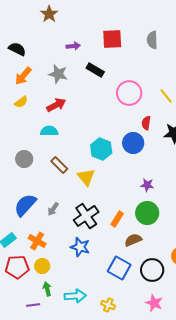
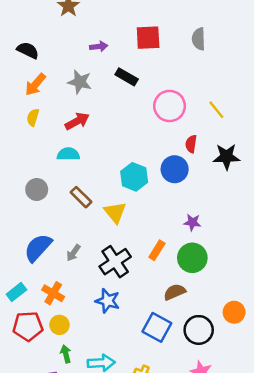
yellow semicircle: (21, 102) -> (33, 117), turned 144
orange rectangle: (117, 219) -> (157, 250), moved

